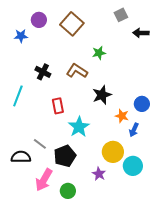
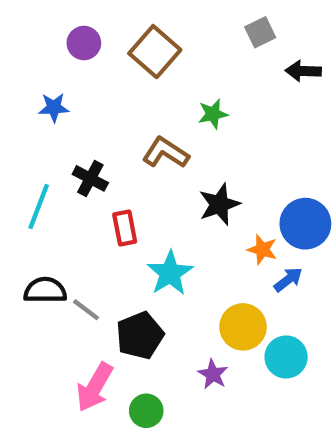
blue star: (21, 36) -> (54, 108), moved
black cross: (43, 72) -> (90, 178), moved
blue circle: (142, 104) -> (305, 224), size x1.5
blue arrow: (134, 130) -> (288, 280), turned -152
black semicircle: (21, 157) -> (45, 290), moved

